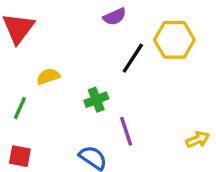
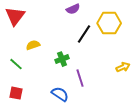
green line: (20, 108) -> (16, 64), turned -72
yellow arrow: (198, 140) -> (123, 67), moved

